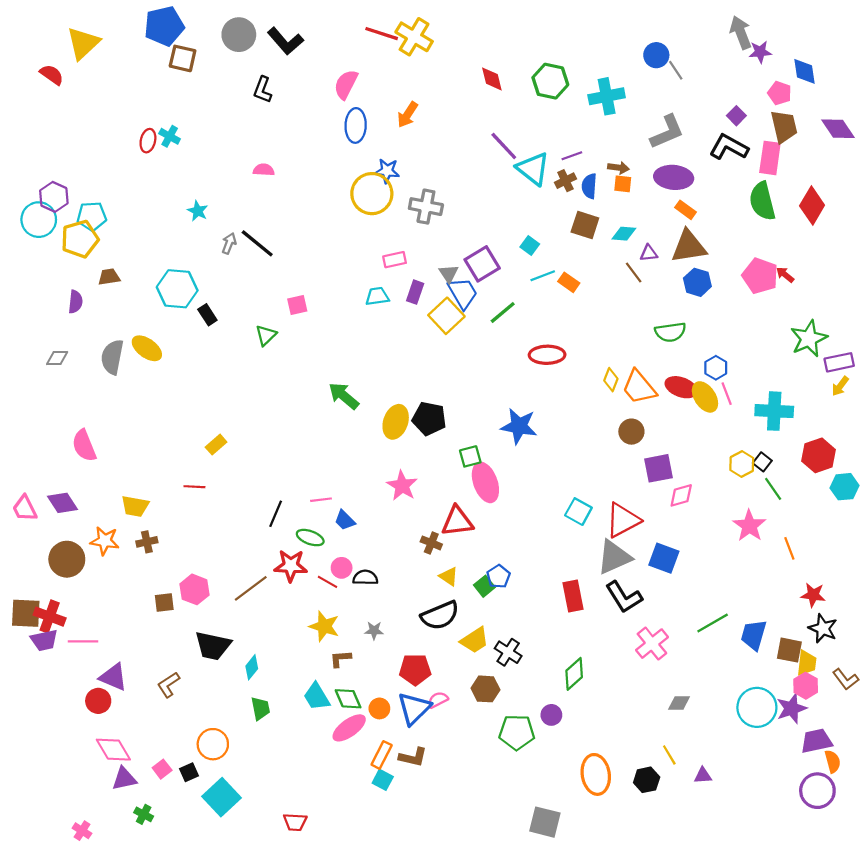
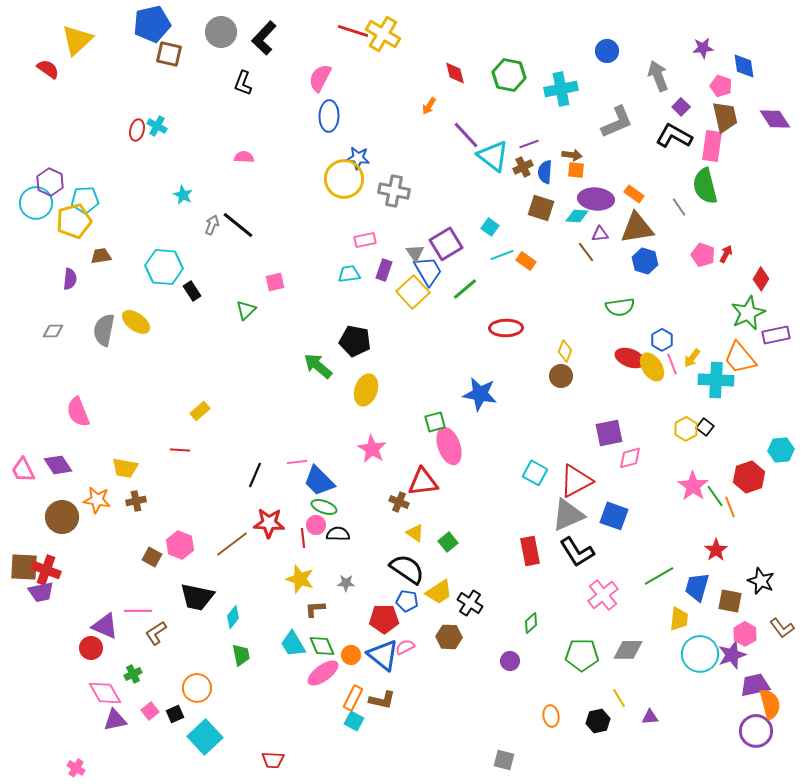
gray arrow: (741, 32) -> (658, 76), moved
black L-shape: (285, 41) -> (264, 38), turned 84
gray line: (676, 70) -> (679, 207), moved
orange arrow: (408, 115) -> (429, 106), moved, size x0.7
purple ellipse: (674, 177) -> (596, 199), moved
red diamond: (812, 206) -> (761, 279), moved, size x0.7
red arrow: (785, 275) -> (726, 254), turned 78
pink pentagon: (760, 276) -> (703, 255), size x0.7
yellow arrow: (840, 386) -> (692, 358), moved
orange trapezoid: (639, 387) -> (740, 358), moved
black pentagon: (429, 419) -> (355, 341), moved
brown circle: (631, 432) -> (561, 376), moved
red hexagon: (819, 455) -> (749, 477), moved
green line: (773, 489) -> (715, 496), moved
blue trapezoid: (345, 520) -> (319, 481), size x1.6
green ellipse: (310, 538) -> (324, 507), moved
blue pentagon: (498, 576) -> (407, 601), moved, turned -30
red line: (328, 582) -> (303, 538), turned 54
red star: (813, 595) -> (716, 550), moved, turned 30
brown square: (164, 602) -> (152, 557), turned 36
black semicircle: (440, 615) -> (407, 569), turned -123
pink line: (83, 641) -> (138, 611), moved
yellow trapezoid: (807, 663) -> (679, 619), moved
green diamond: (574, 674) -> (531, 623), size x0.7
gray diamond: (679, 703) -> (628, 650), size x1.4
blue triangle: (414, 708) -> (383, 655), turned -36
green pentagon: (517, 732) -> (582, 655), moved
orange semicircle: (833, 761) -> (770, 704), size x1.4
orange ellipse: (596, 774) -> (551, 716), size x0.6
green cross: (144, 814) -> (133, 674), moved, turned 36
gray square: (545, 822) -> (504, 760), size x0.7

